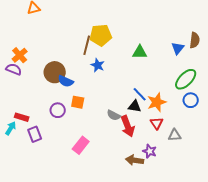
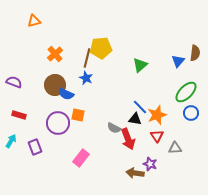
green triangle: (140, 52) -> (140, 65), turned -42
orange cross: (20, 55) -> (55, 54), moved
blue star: (98, 65) -> (86, 78), moved
purple circle: (58, 110) -> (58, 123), size x1.5
red rectangle: (22, 117) -> (19, 115), moved

